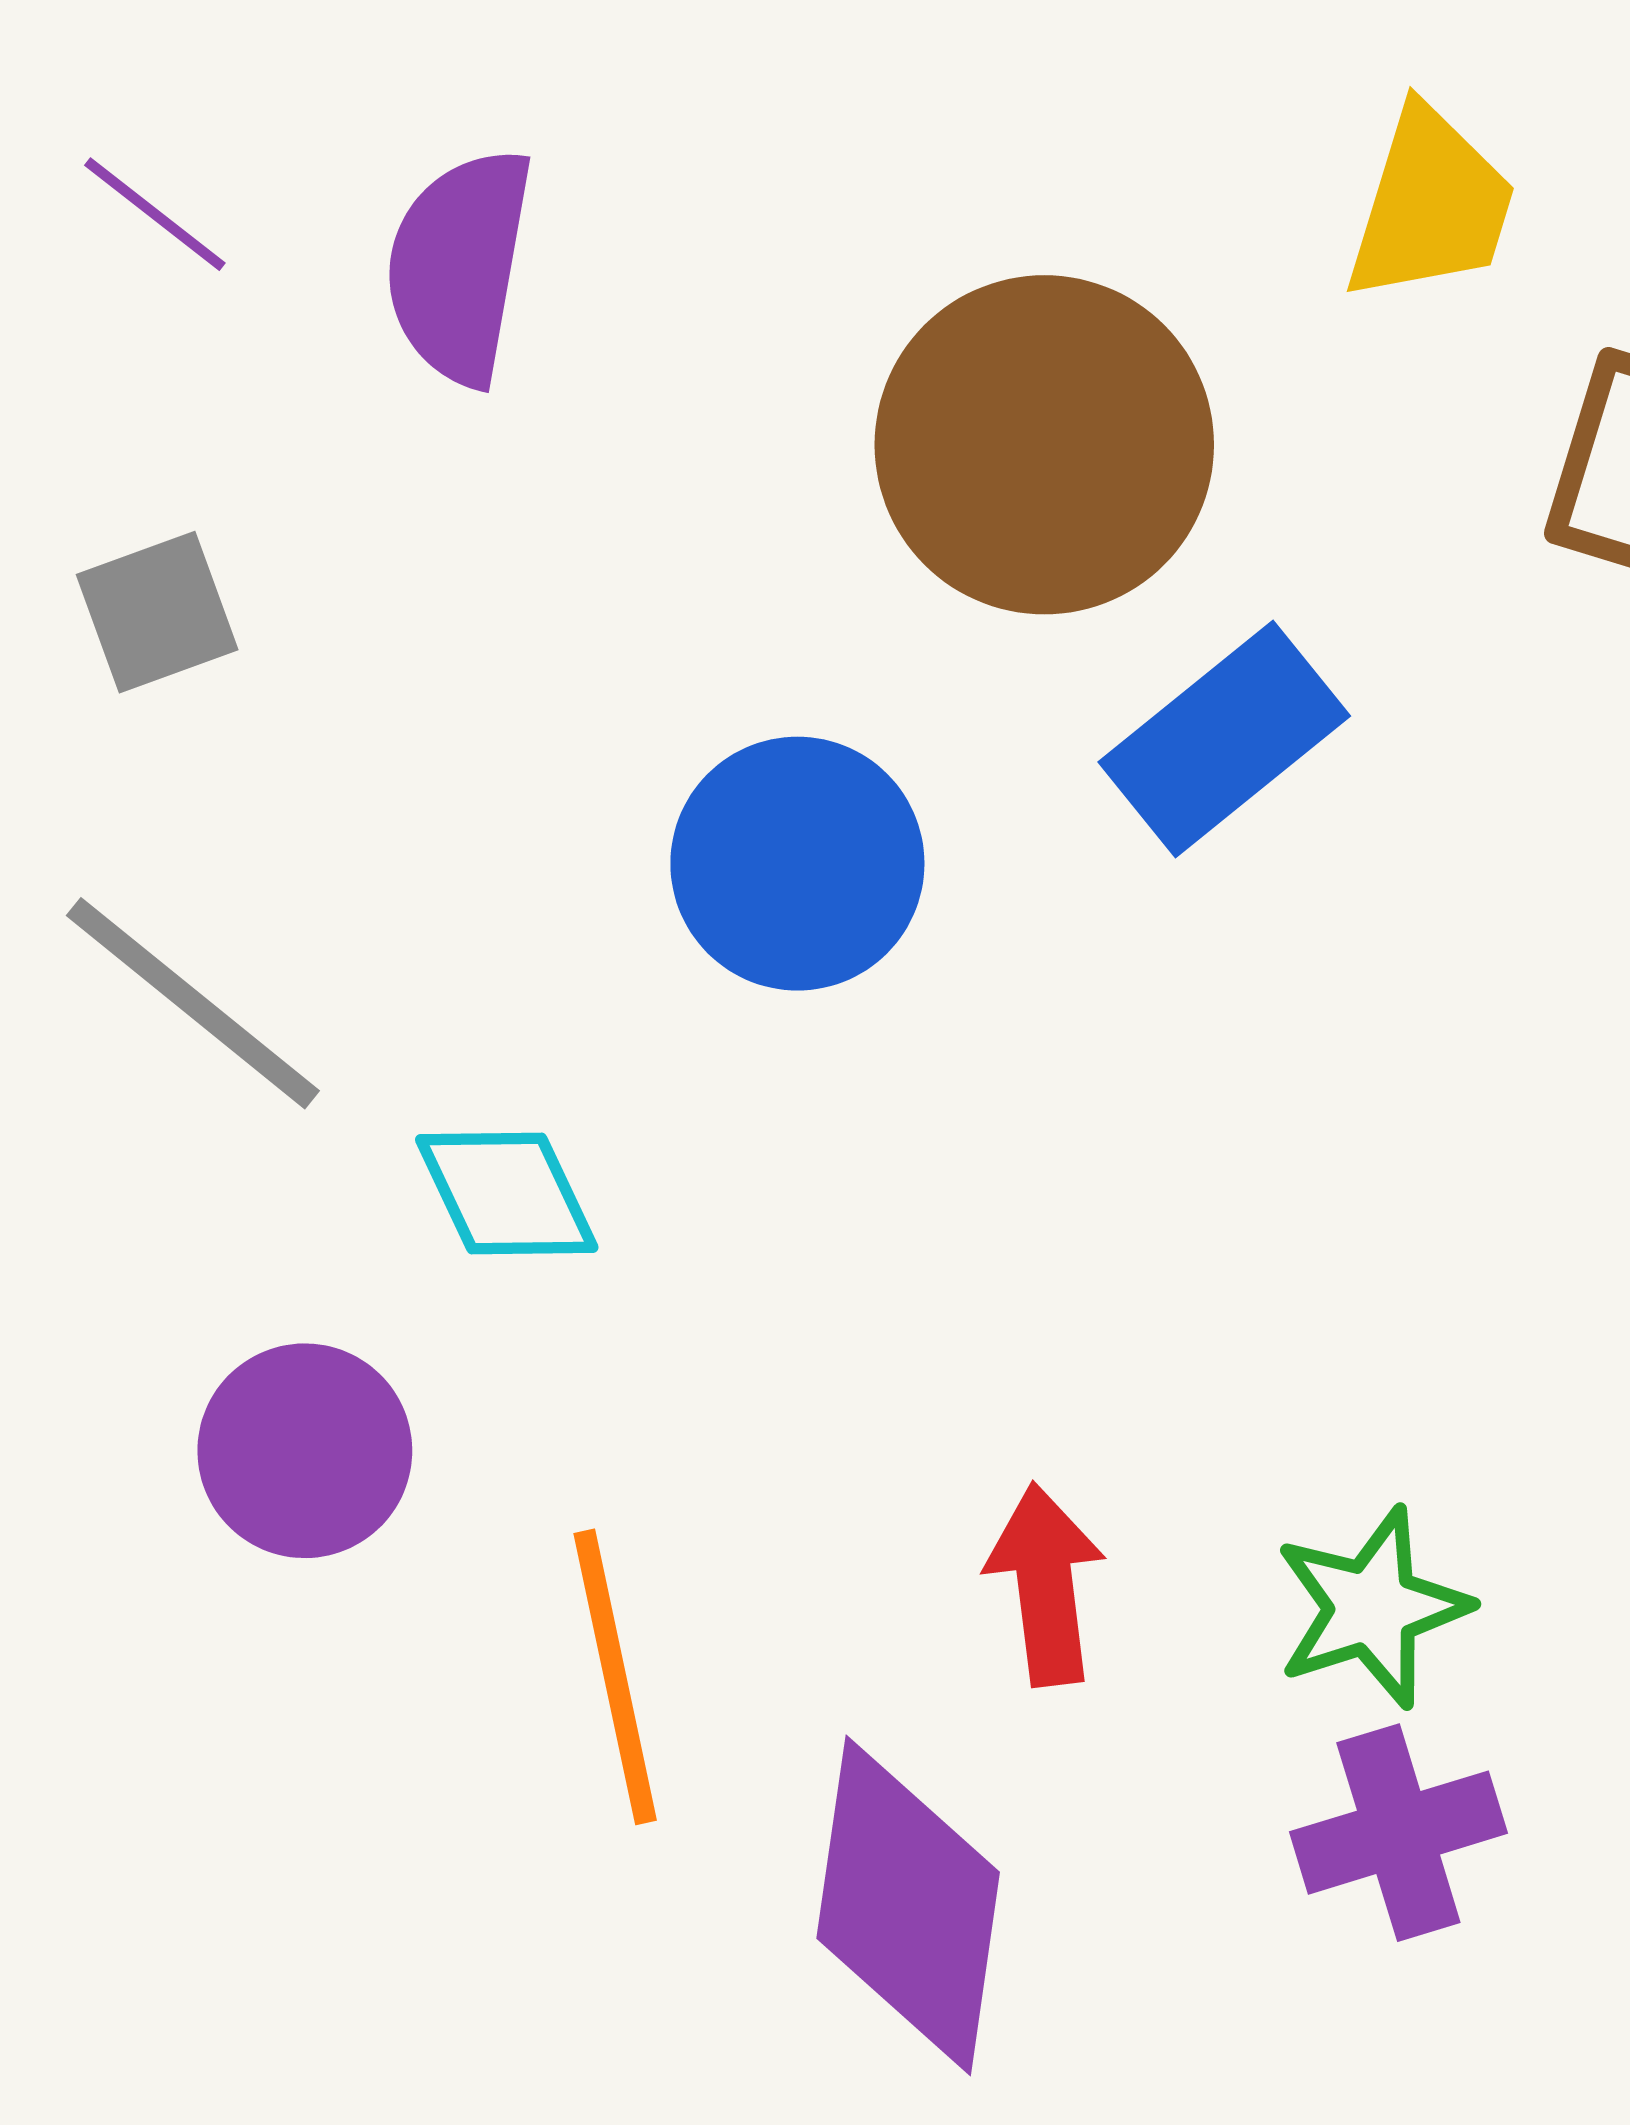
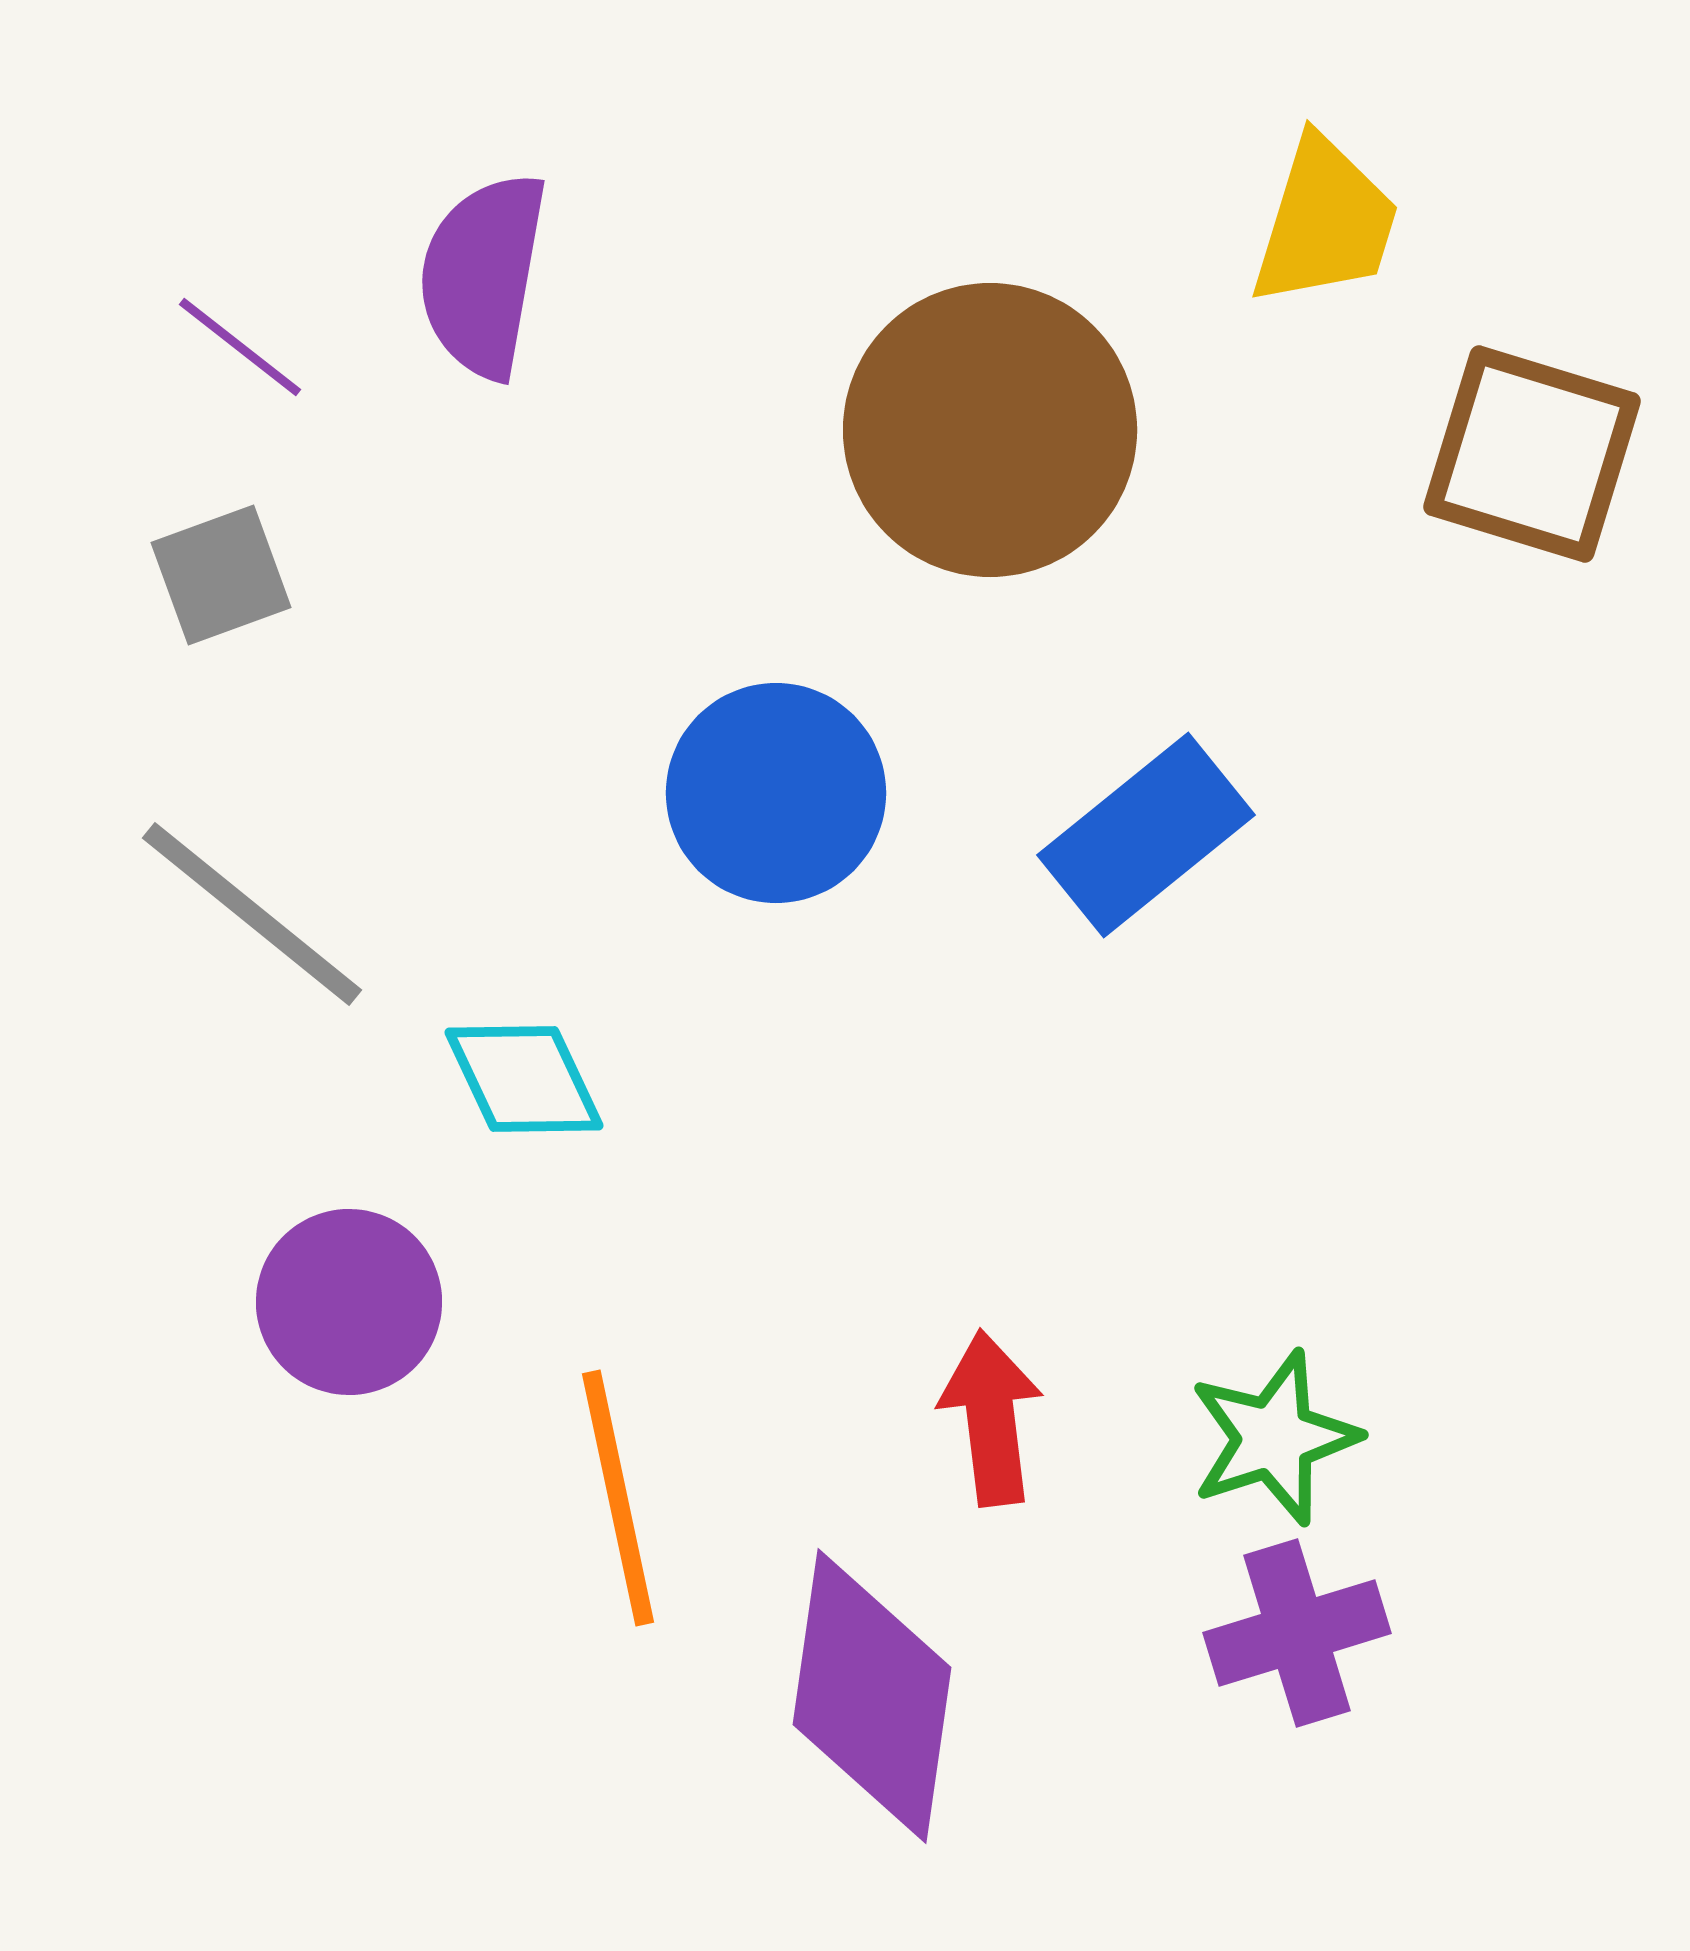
purple line: (155, 214) -> (240, 347), moved
blue rectangle: (1224, 739) -> (1146, 835), moved

